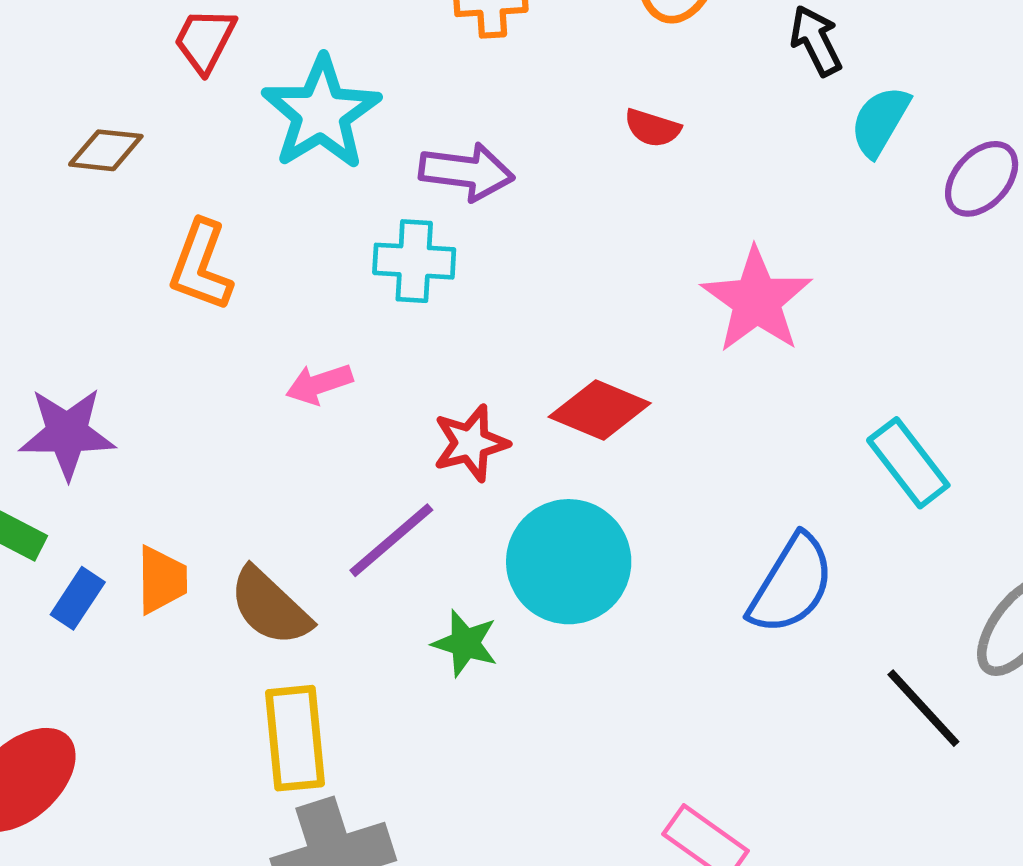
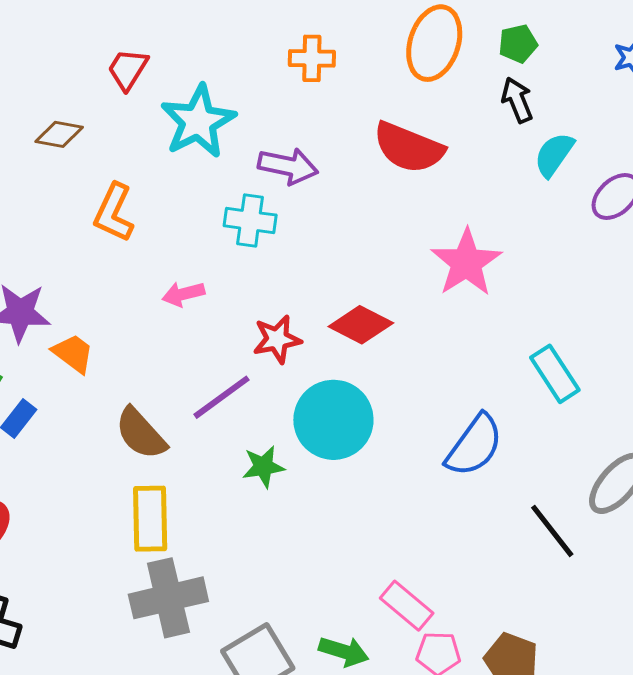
red semicircle: (652, 128) -> (409, 148), size x2.0
orange trapezoid: (162, 580) -> (73, 353), moved, turned -57
green star: (465, 643) -> (263, 467), turned -30

